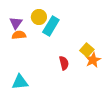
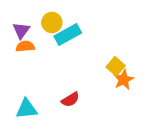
cyan rectangle: (51, 26) -> (68, 34), turned 30
red semicircle: (64, 63) -> (70, 100), moved, turned 72

